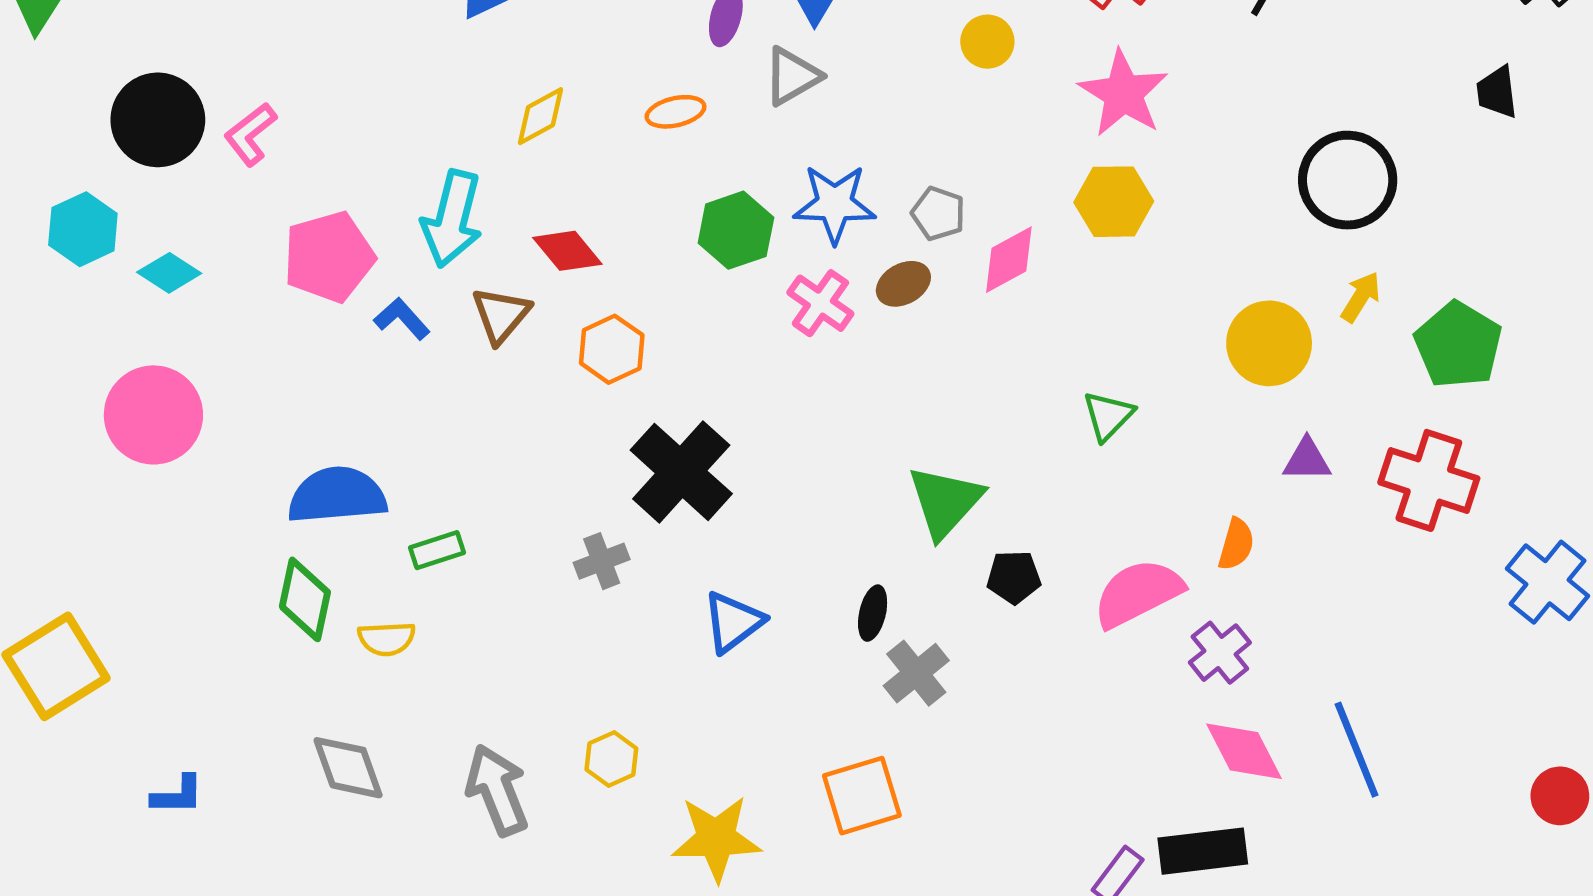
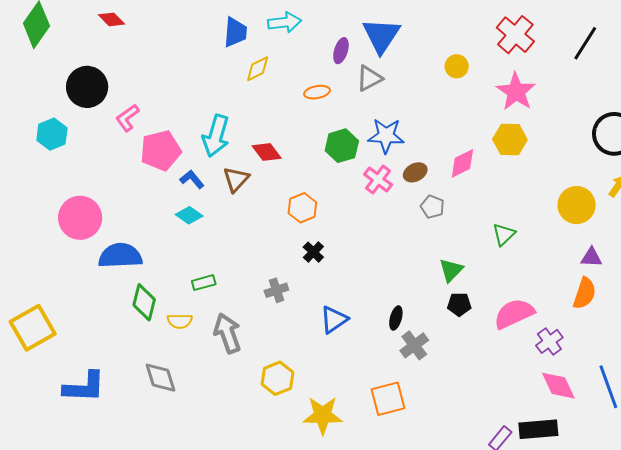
yellow diamond: (541, 116) -> (258, 69), moved
pink L-shape: (250, 134) -> (127, 118), moved
gray pentagon: (938, 213) -> (432, 207), moved
cyan diamond: (169, 273) -> (189, 215), moved
orange hexagon: (612, 349) -> (302, 208), moved
black cross: (681, 472) -> (313, 252), size x0.5
blue semicircle: (337, 495) -> (120, 256), moved
green triangle: (945, 502) -> (451, 270), moved, size x0.7
orange semicircle: (1236, 544) -> (585, 293), moved, size x1.4
yellow hexagon: (611, 759) -> (277, 378), size x1.4
gray arrow: (497, 790) -> (228, 333), moved
blue L-shape: (177, 795) -> (84, 387), size x1.8

